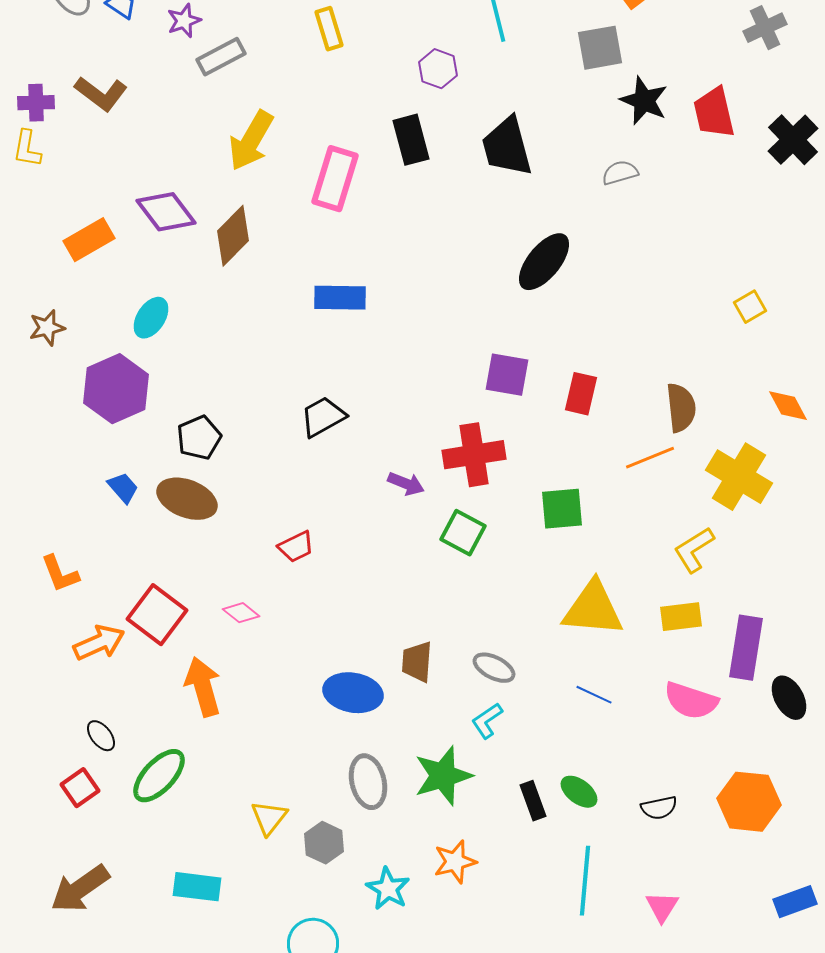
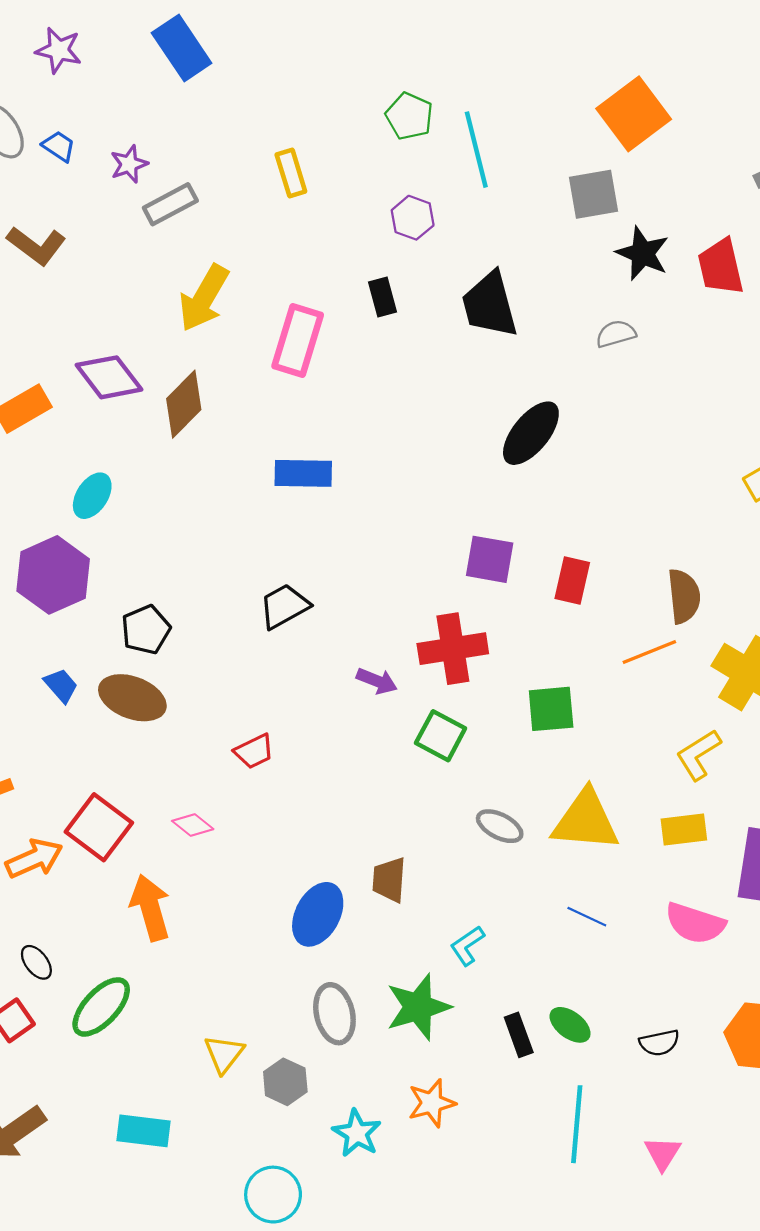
black rectangle: (411, 140) -> (382, 297), size x0.7
gray ellipse: (494, 668) -> (500, 826), moved
blue ellipse: (353, 693) -> (318, 914), turned -72

